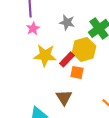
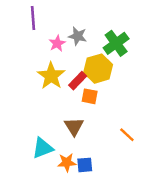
pink star: (33, 28) -> (57, 43), moved
yellow star: (45, 55) -> (51, 76), turned 30

